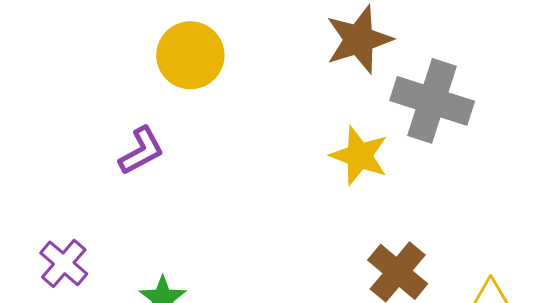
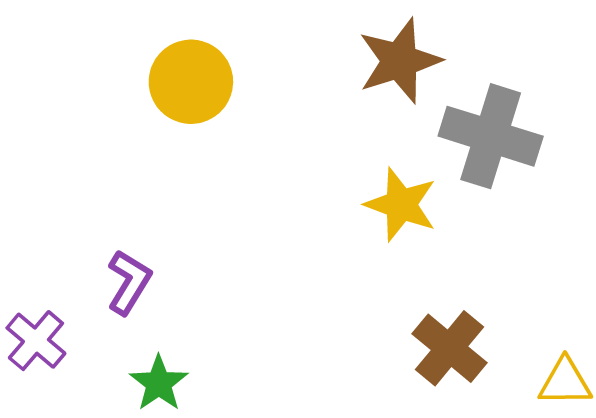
purple L-shape: (141, 151) -> (129, 282), moved, turned -30

